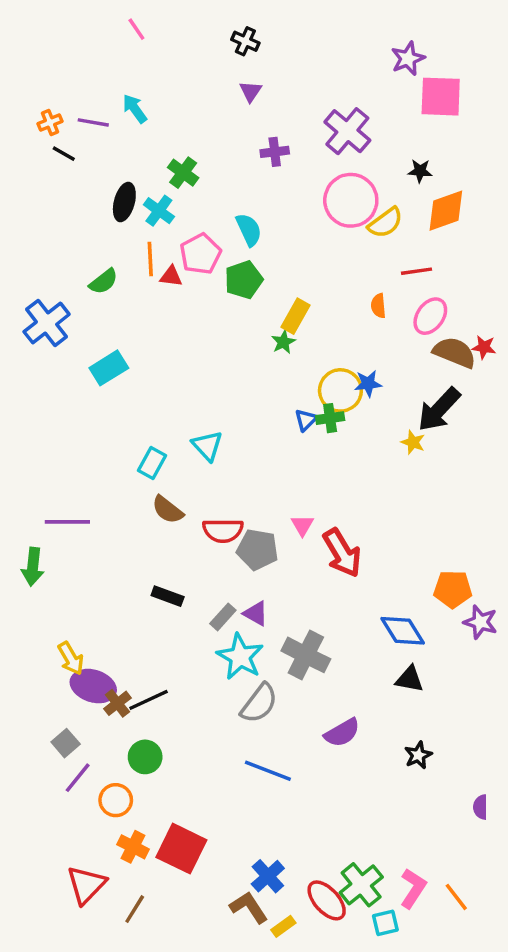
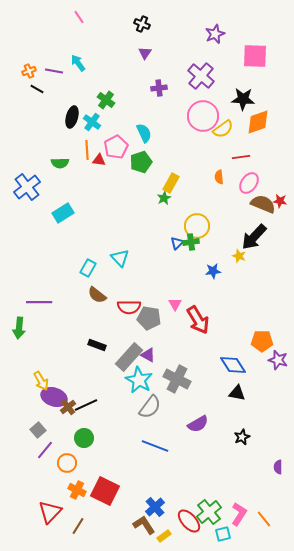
purple star: (408, 59) -> (215, 34), moved
black star: (420, 171) -> (243, 99), size x1.6
green semicircle: (104, 282) -> (60, 163), turned 36
blue star: (368, 384) -> (213, 271), moved
gray rectangle: (223, 617) -> (129, 357), size x1.8

